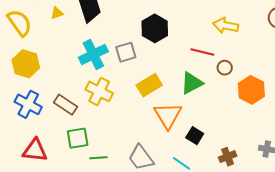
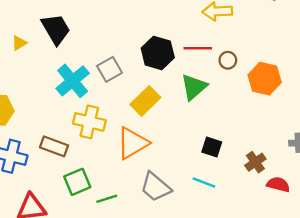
black hexagon: (155, 28) -> (158, 53), moved
orange triangle: (168, 115) -> (132, 143), moved, turned 44

